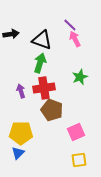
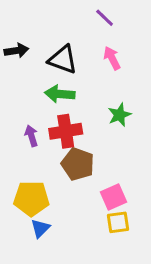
purple line: (70, 25) -> (105, 18), moved
green arrow: (40, 63) -> (60, 94), turned -102
blue triangle: (18, 153) -> (40, 228), moved
yellow square: (79, 160) -> (118, 222), moved

